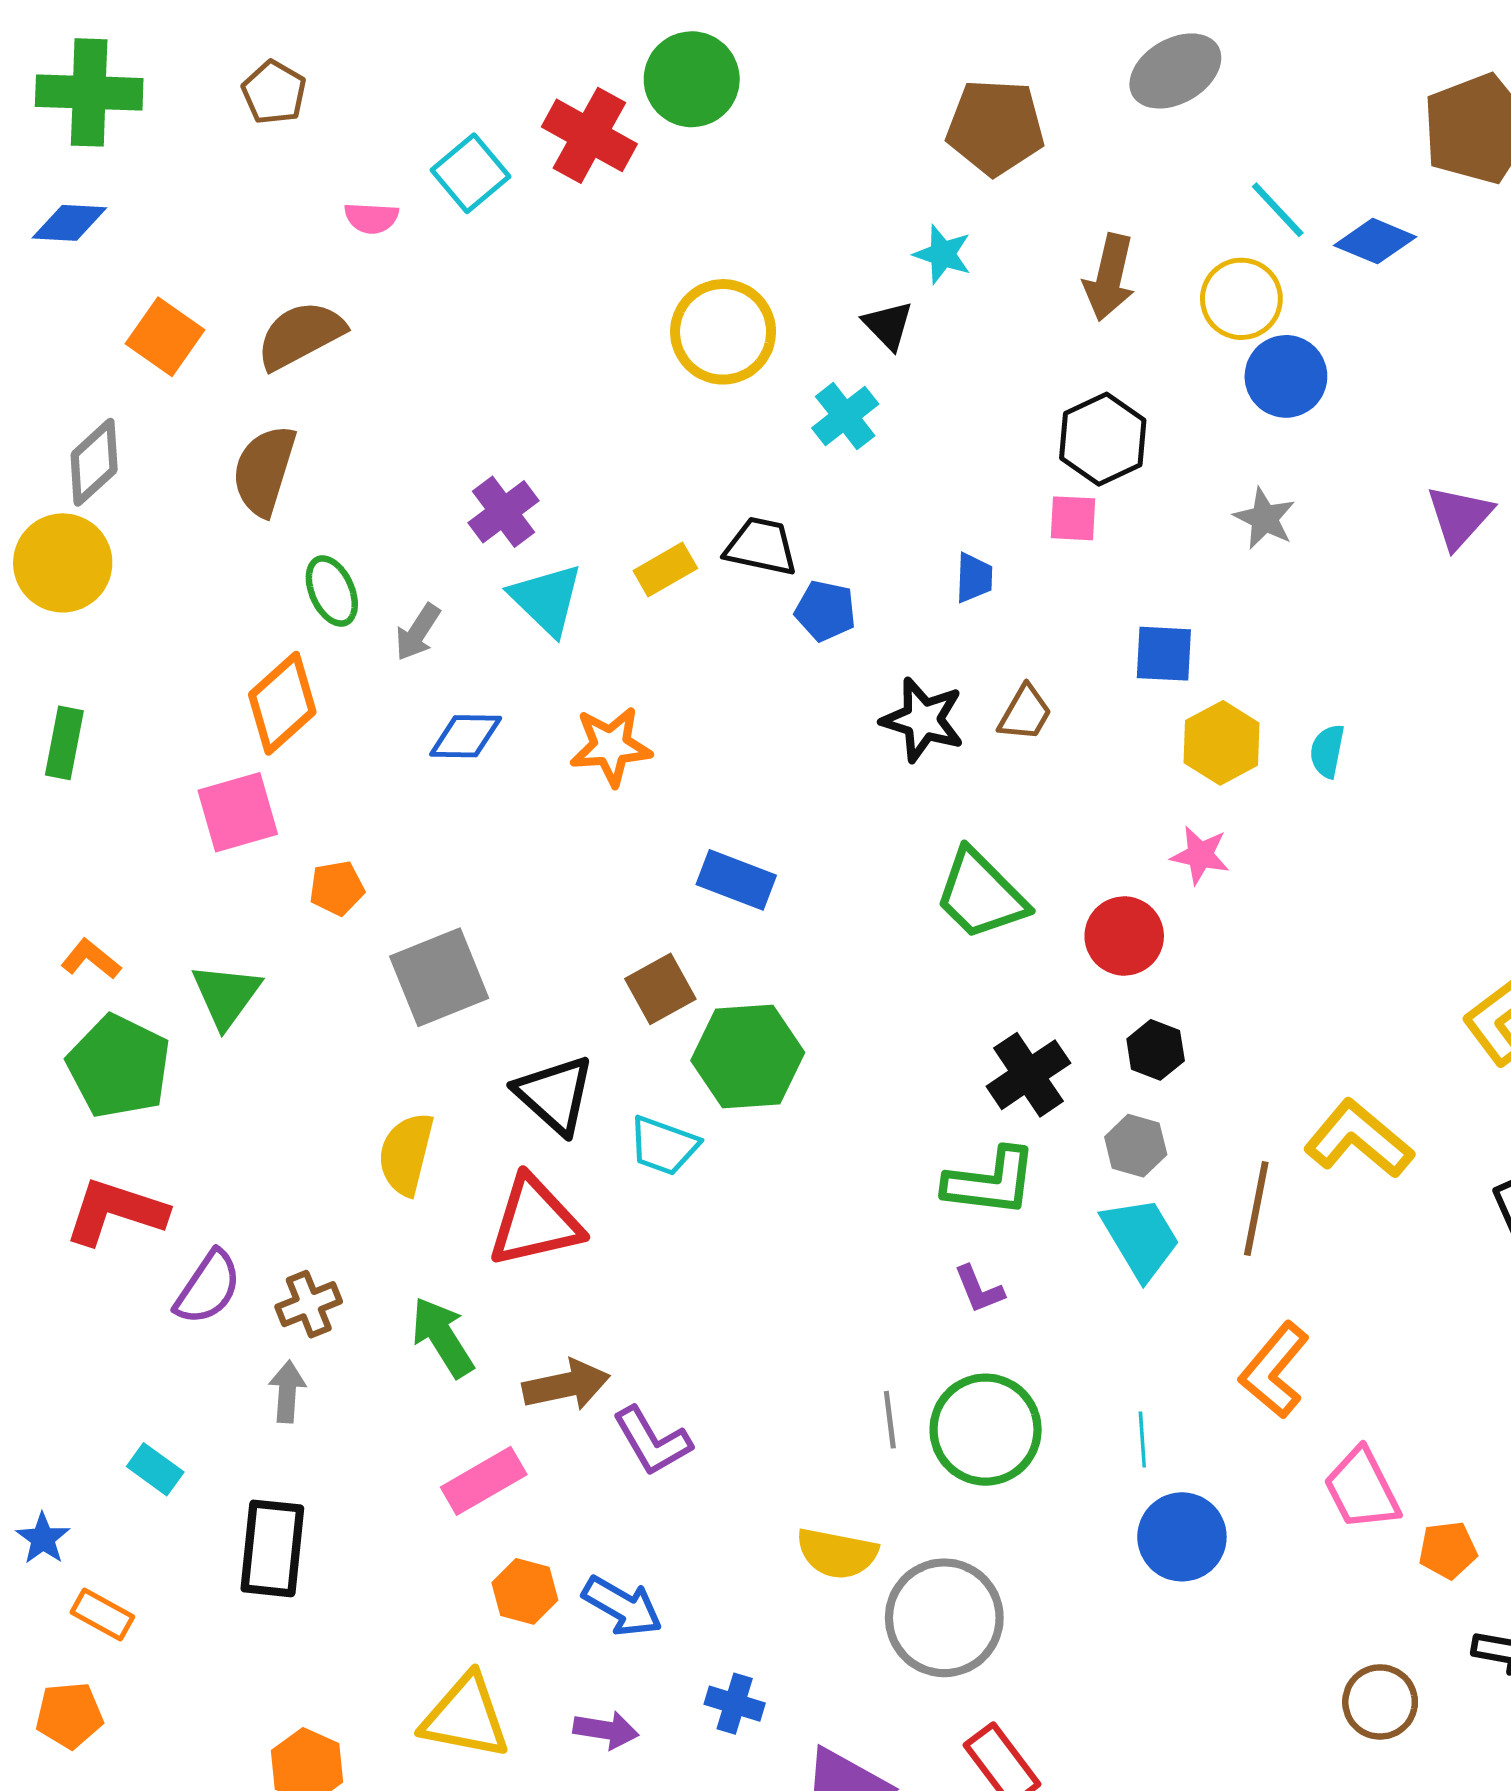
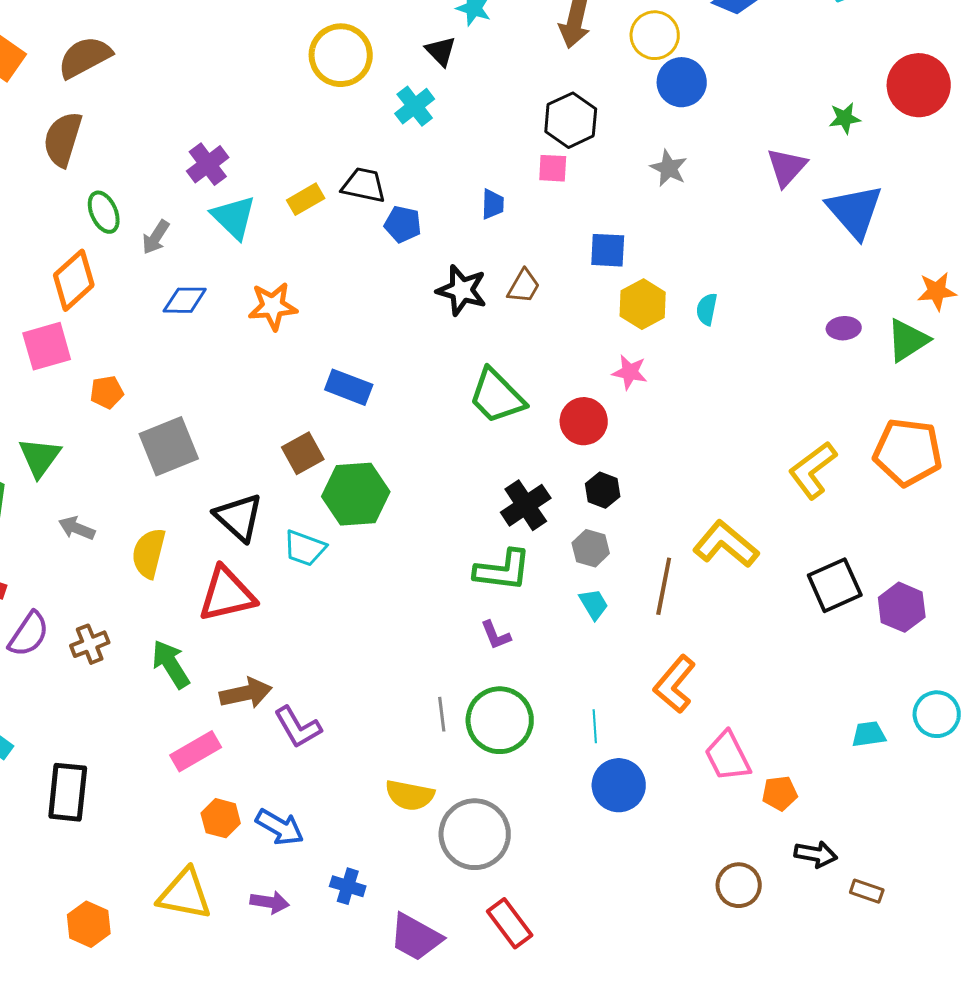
cyan trapezoid: (1141, 1238) -> (594, 604), size x0.6
gray arrow: (287, 1392) -> (77, 528), moved, turned -72

